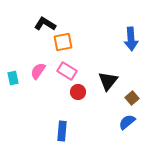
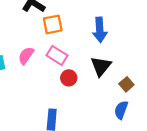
blue arrow: (131, 39) -> (100, 30), moved
blue semicircle: (127, 122) -> (121, 110), turned -30

